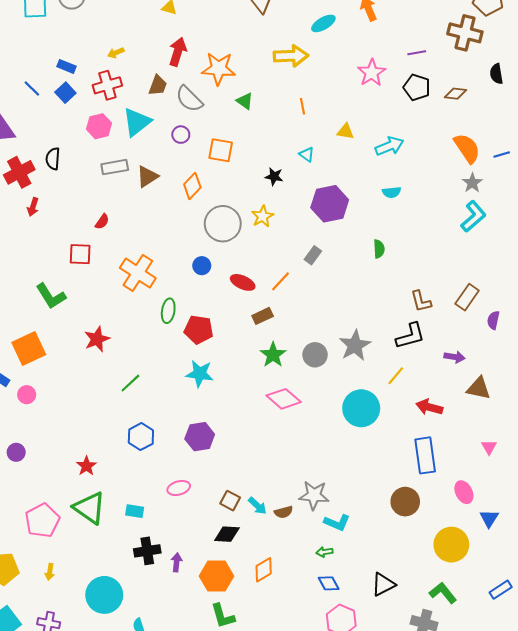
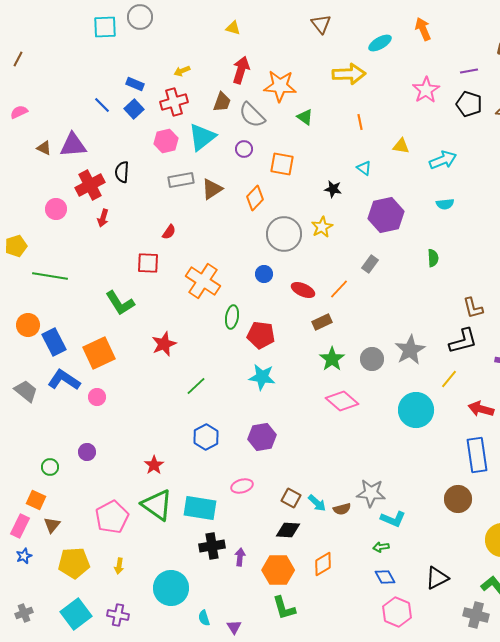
cyan rectangle: (135, 511) -> (200, 508), size x1.8

